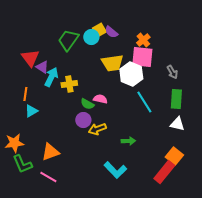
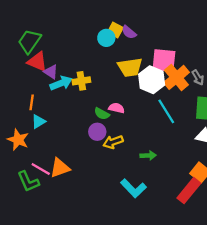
yellow square: (99, 30) -> (115, 30), turned -32
green trapezoid: (68, 40) -> (29, 41), moved
orange cross: (143, 40) -> (176, 77), moved, size x1.6
red triangle: (30, 58) -> (37, 62), turned -30
cyan arrow: (51, 77) -> (61, 83), turned 42
yellow cross: (69, 84) -> (81, 81), moved
orange star: (14, 143) -> (18, 140), moved, turned 30
pink line: (48, 177) -> (41, 169), moved

